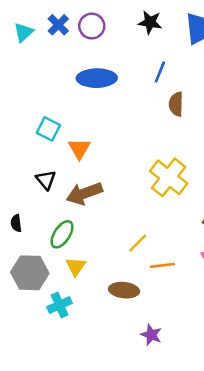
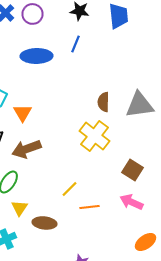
blue line: (160, 72) -> (76, 44), moved
brown semicircle: (176, 104) -> (104, 102), moved
brown ellipse: (124, 290) -> (44, 223), moved

